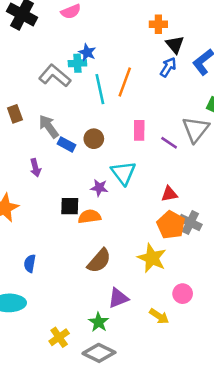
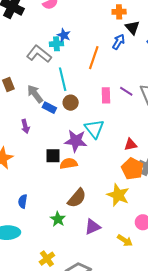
blue arrow: (168, 67) -> (119, 42), moved
cyan line: (100, 89) -> (63, 79), moved
purple line: (169, 143) -> (126, 91), moved
purple star: (99, 188) -> (76, 141), size x1.6
green star: (99, 322) -> (58, 219), moved

